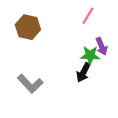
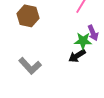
black arrow: (83, 72) -> (77, 56), turned 30

